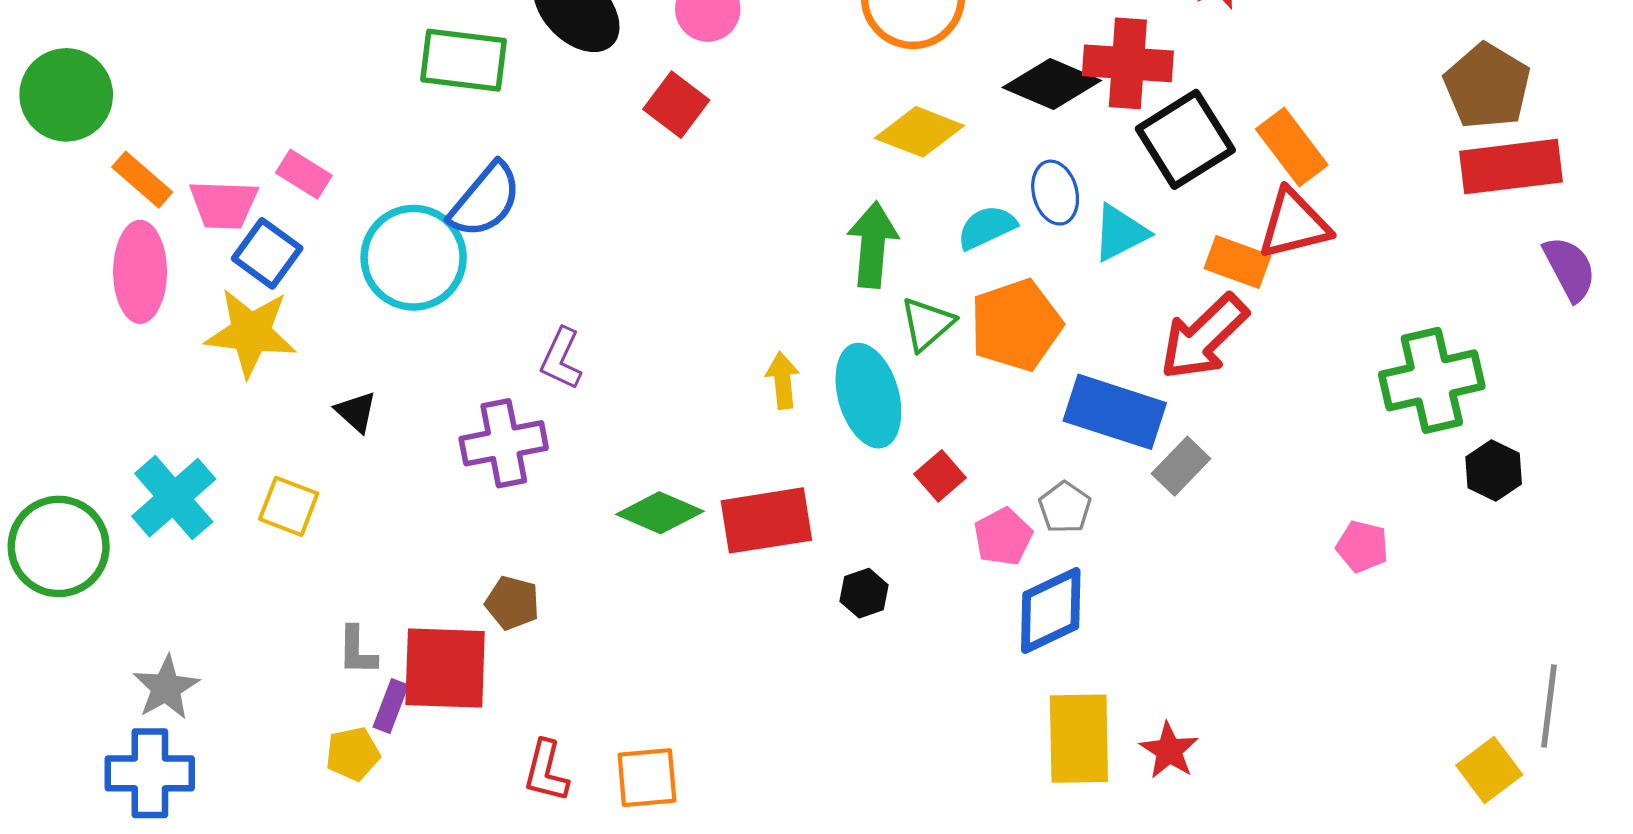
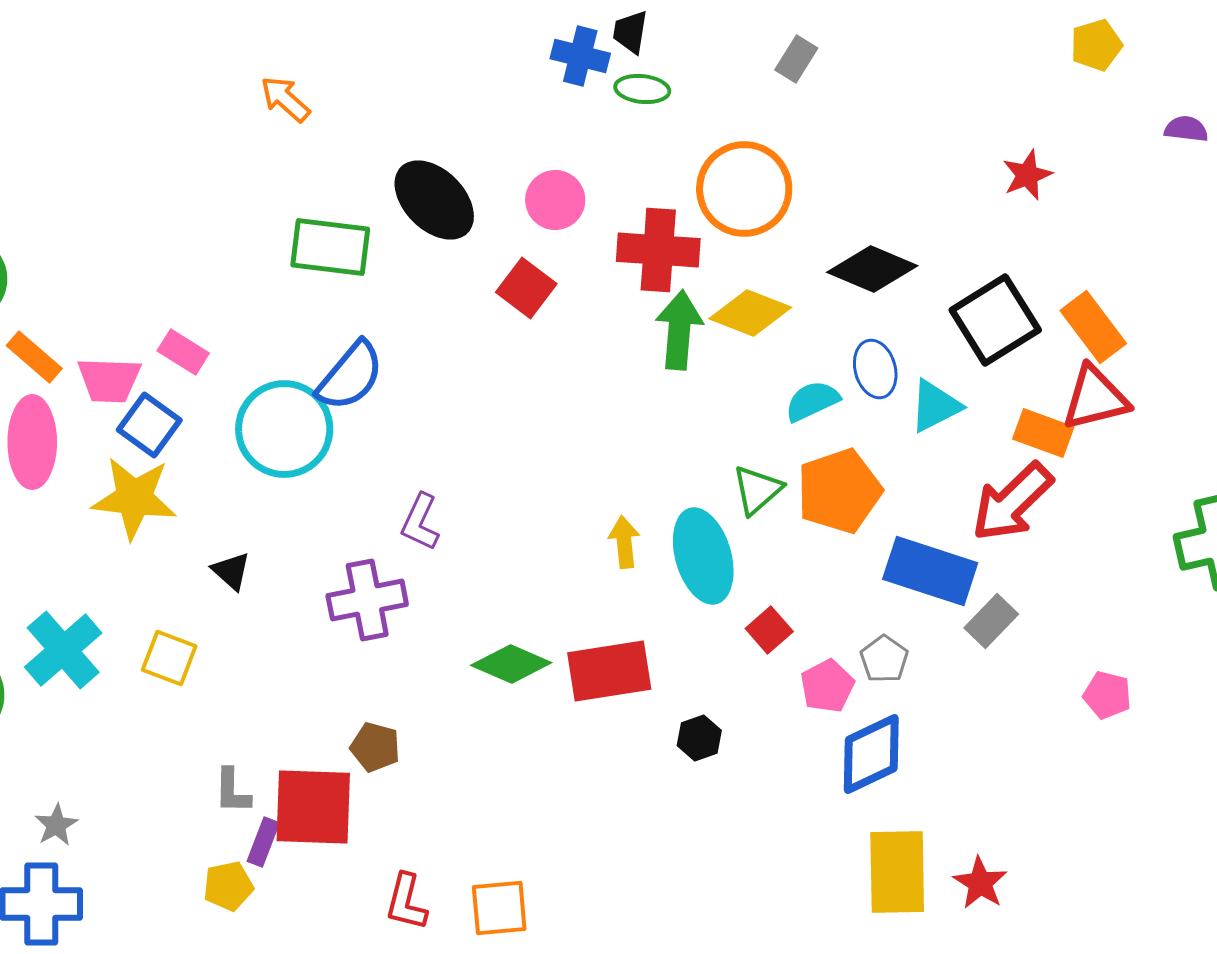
red cross: (1128, 63) -> (658, 250), moved
green arrow: (873, 245) -> (679, 330), moved
pink pentagon: (1362, 546) -> (1107, 695), moved
gray star: (166, 688) -> (56, 825), size x0.7

